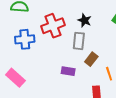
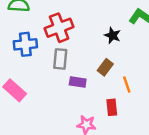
black star: (85, 20) -> (112, 35), moved
gray rectangle: (79, 41) -> (60, 59), moved

